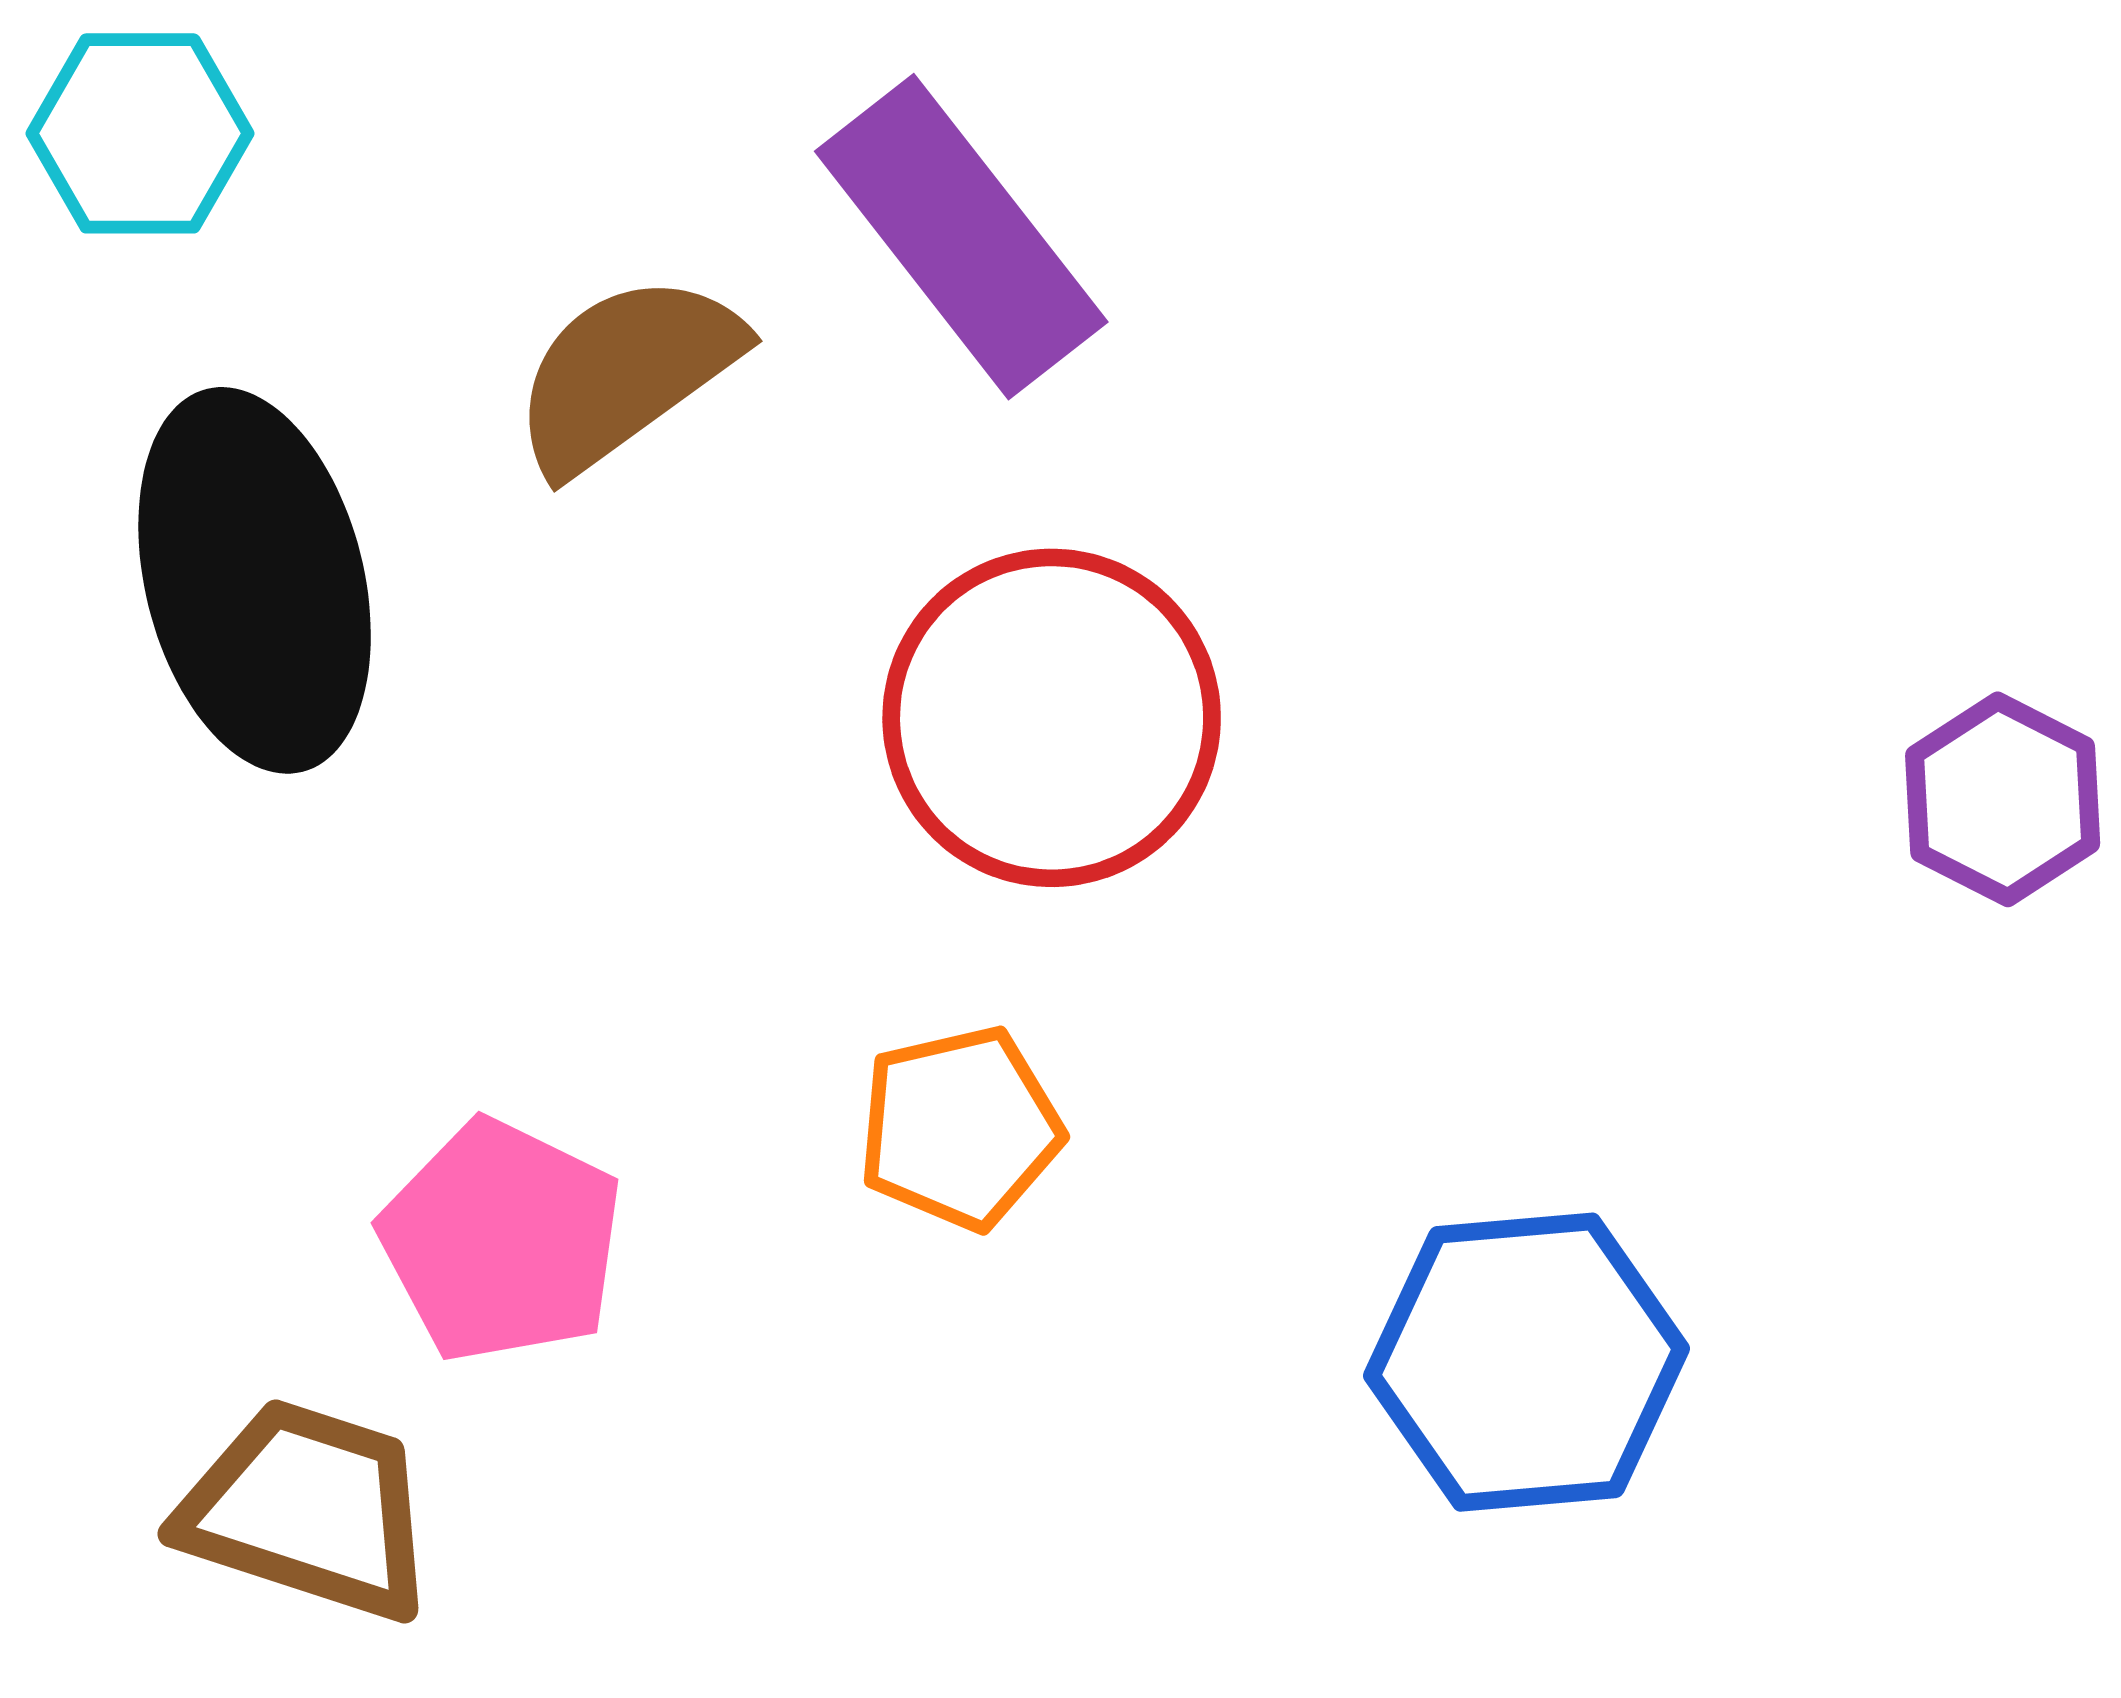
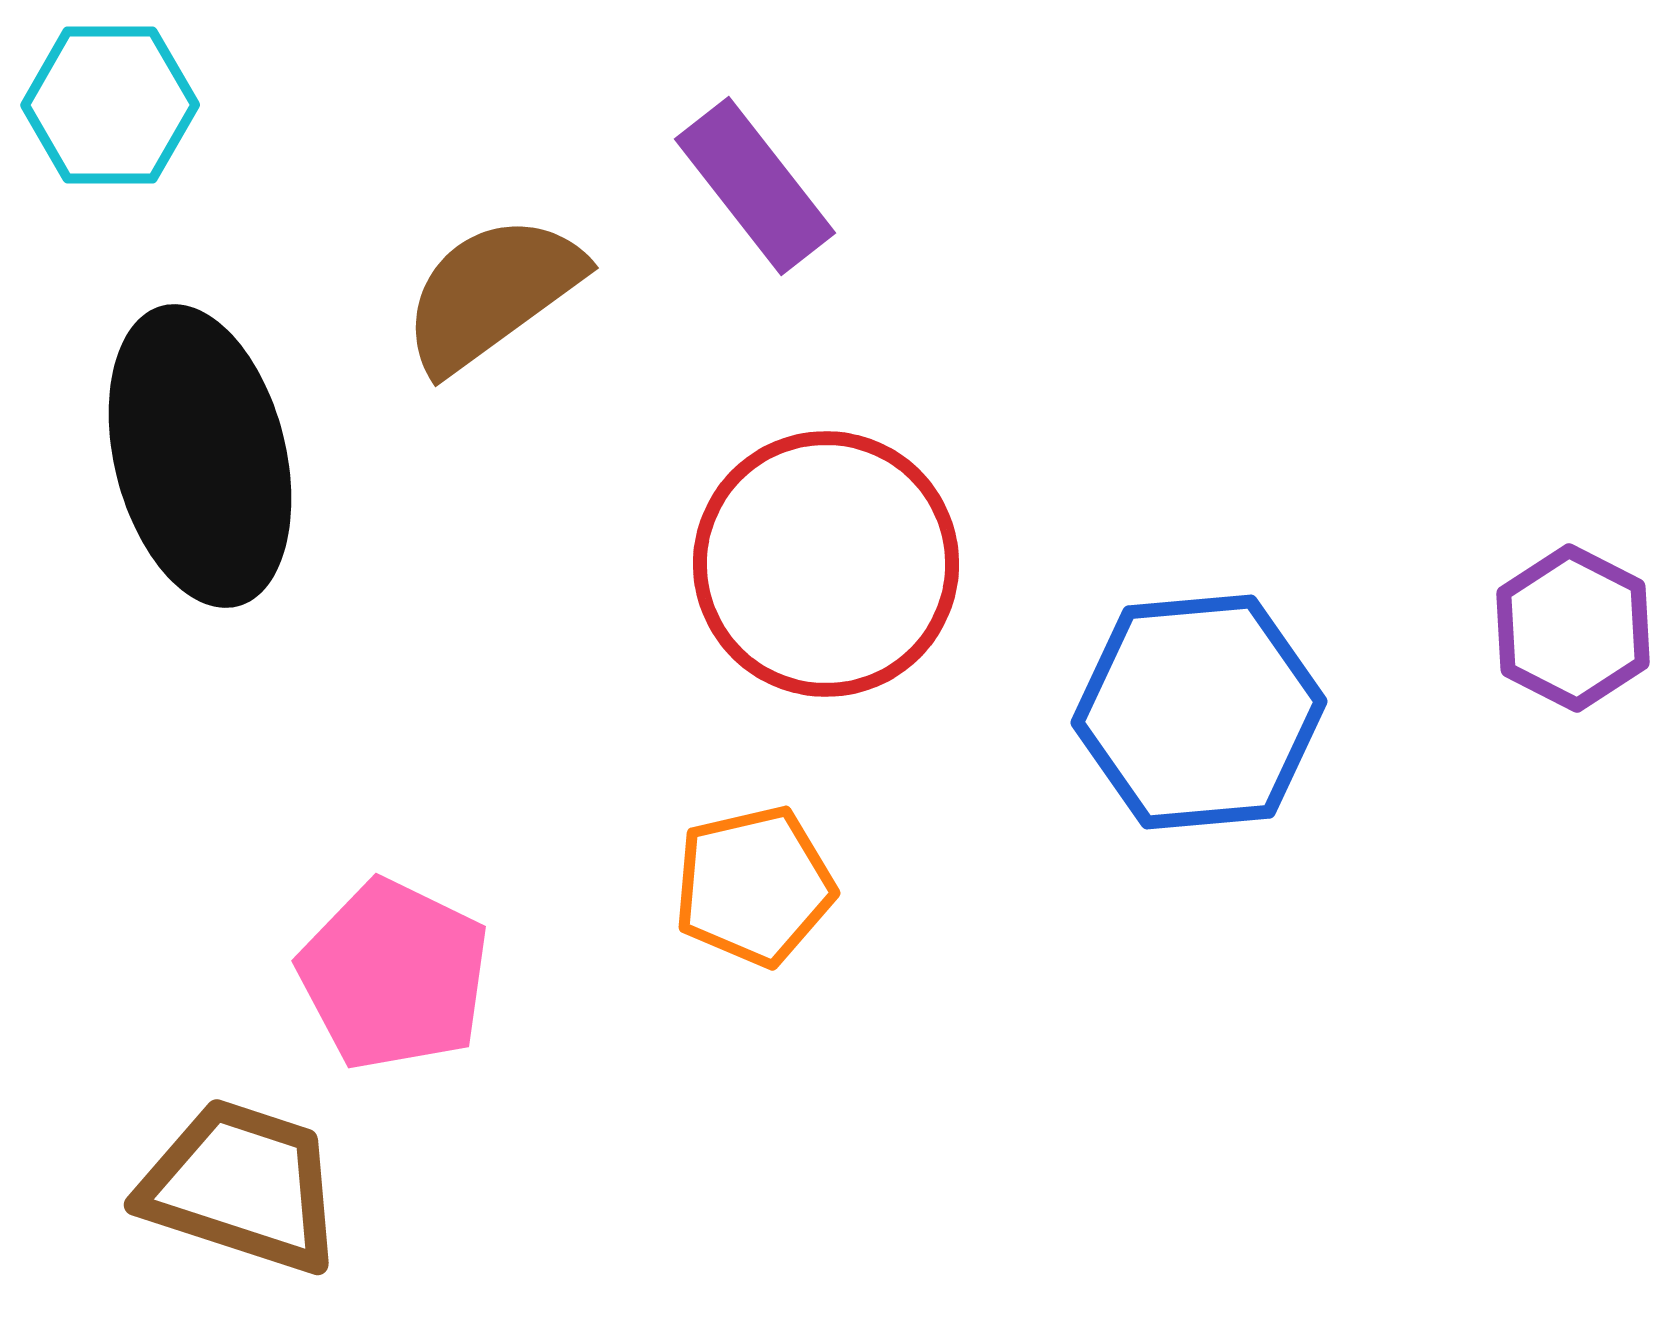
purple rectangle: (961, 237) -> (755, 186), size x0.7
blue hexagon: (1526, 1362) -> (1199, 712), moved

